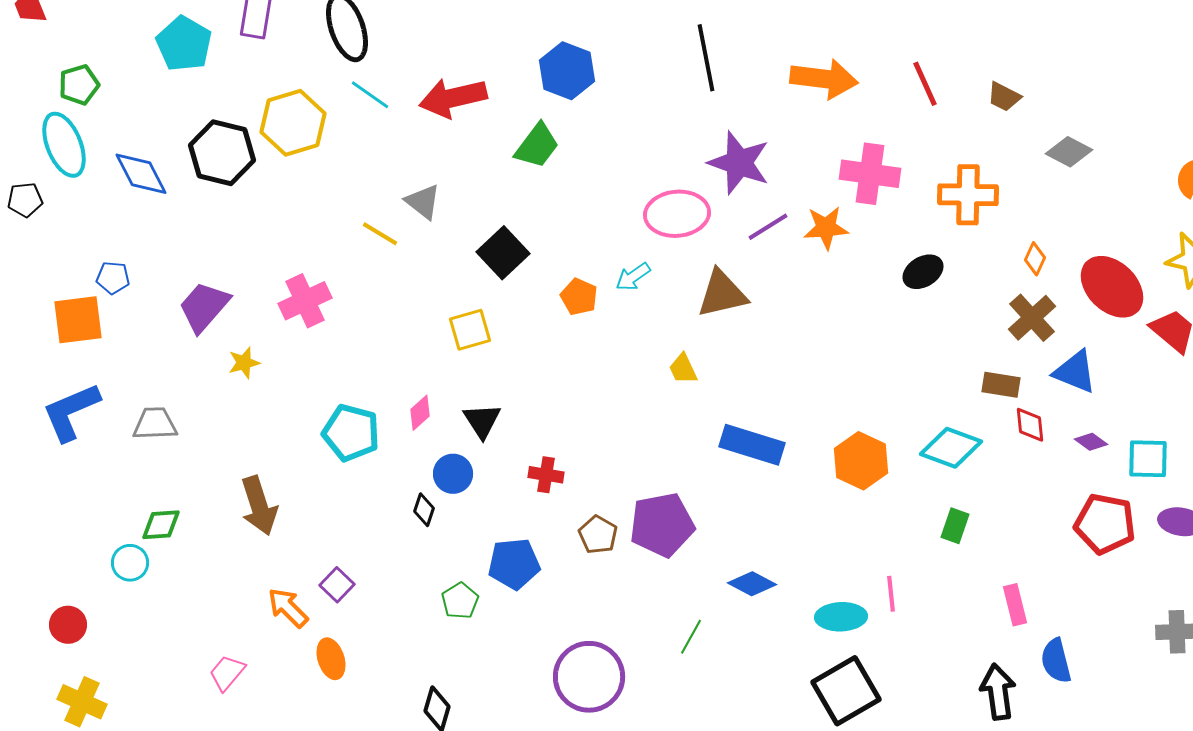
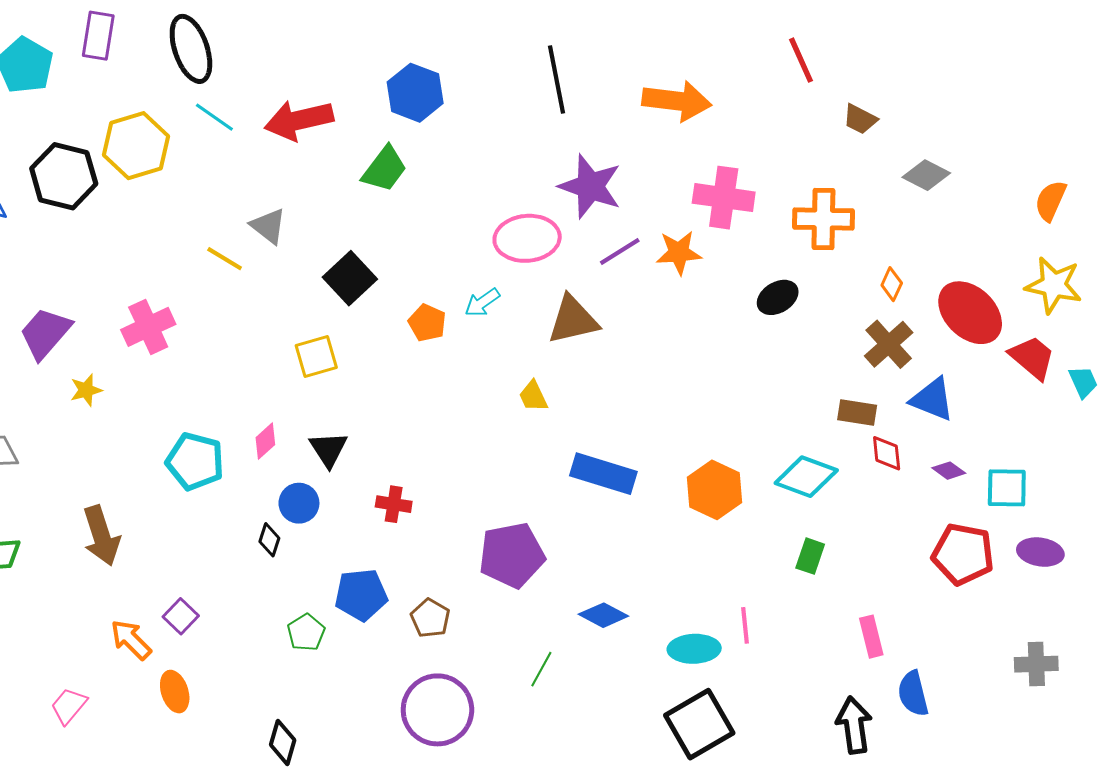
red line: (925, 84) -> (801, 60), moved
brown pentagon: (598, 535) -> (430, 618), moved

